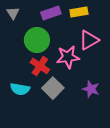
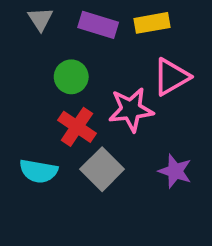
gray triangle: (13, 13) -> (40, 19), moved
purple rectangle: (51, 13) -> (98, 25), turned 36
green circle: (37, 40) -> (71, 77), size x0.7

